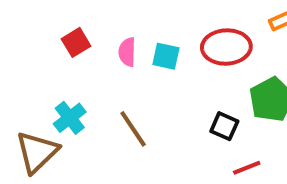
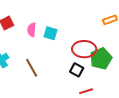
red ellipse: (226, 47) -> (84, 49), moved

